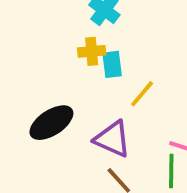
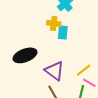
yellow line: (142, 94) -> (84, 70), moved

